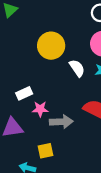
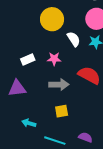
pink star: (40, 109) -> (54, 59), moved
yellow square: (46, 151) -> (62, 111), moved

